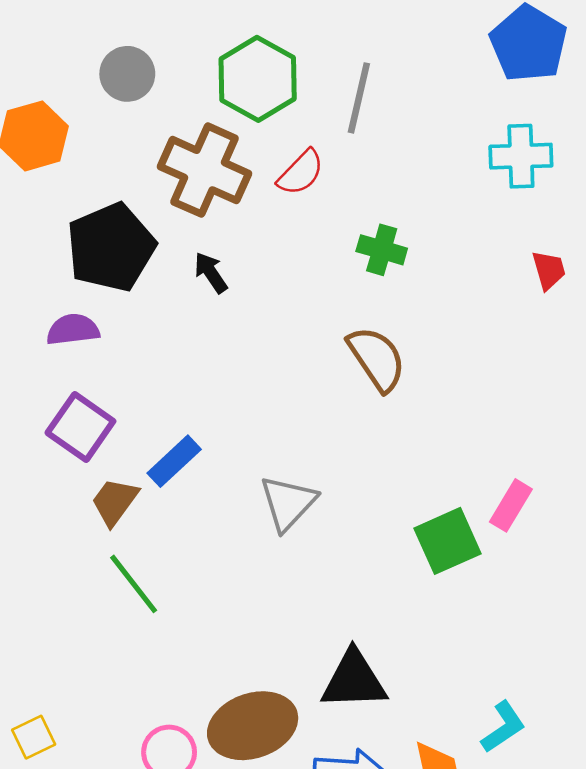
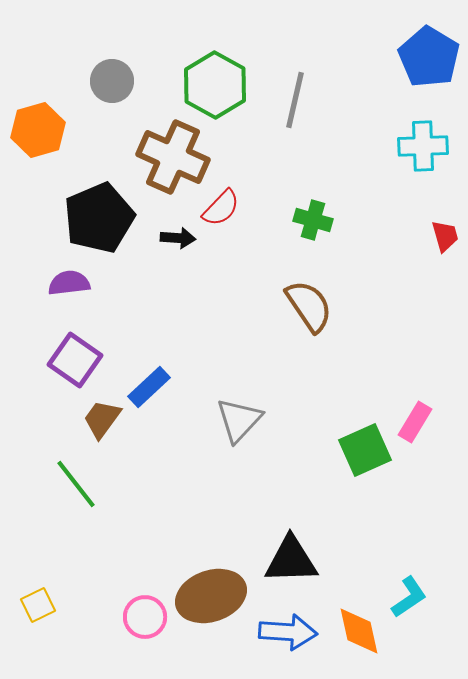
red semicircle: (301, 173) -> (221, 208), moved
black arrow: (211, 273) -> (178, 238), turned 128
green line: (134, 584) -> (76, 484), moved

